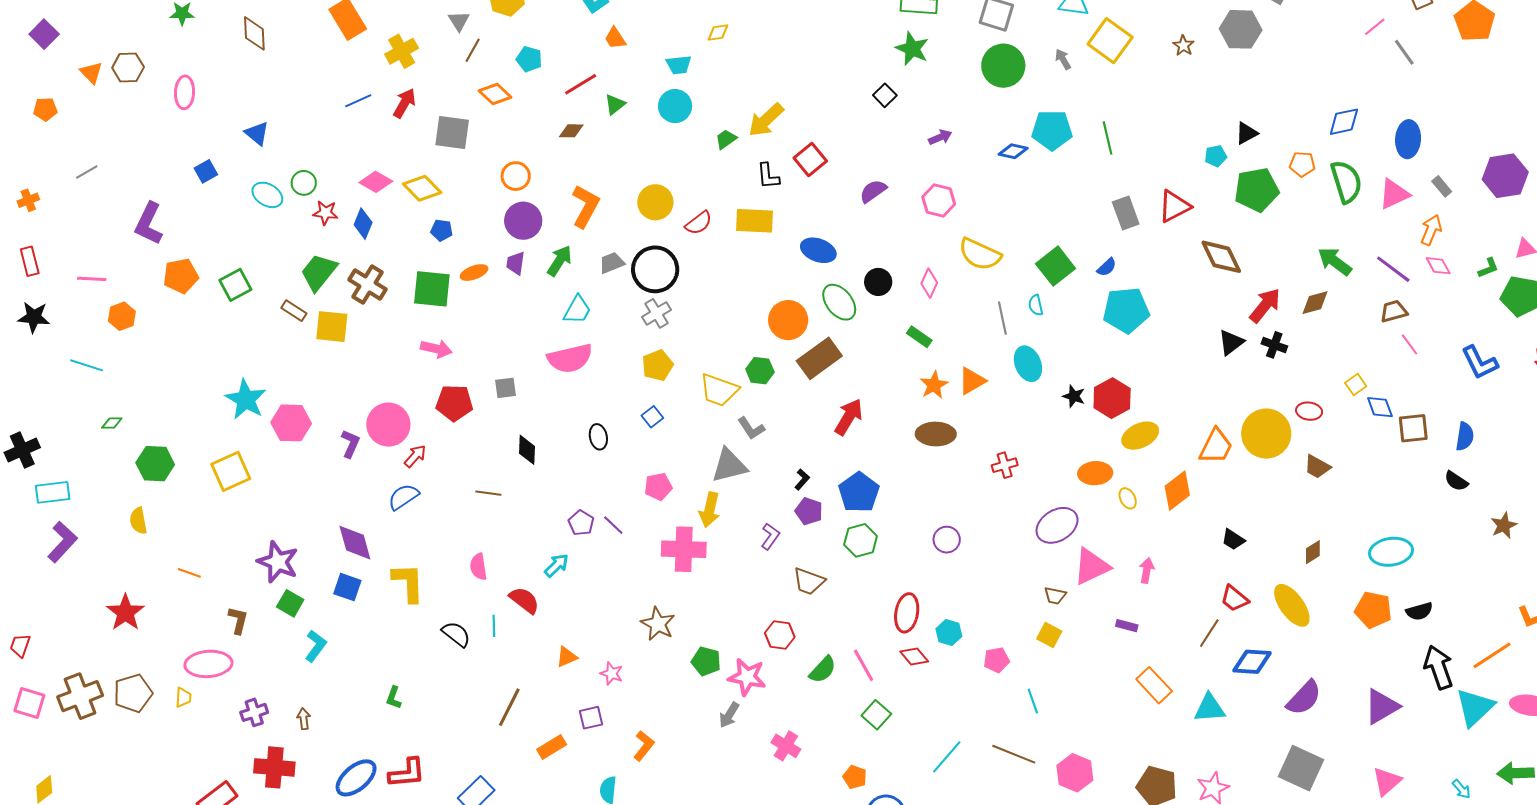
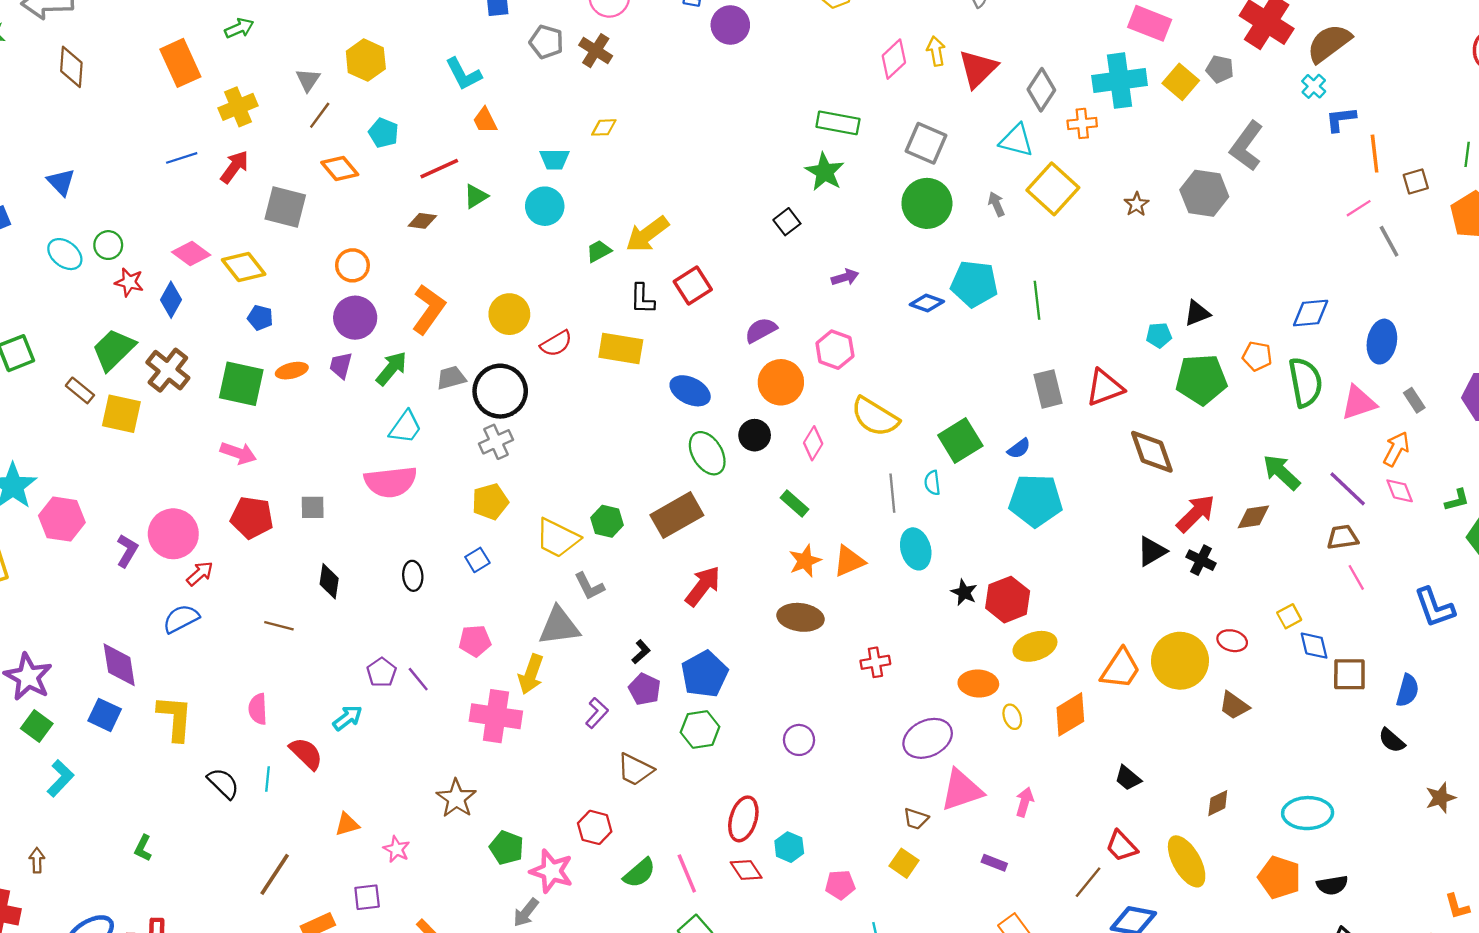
orange circle: (788, 320) -> (781, 382), moved

